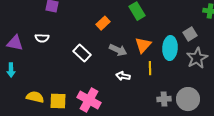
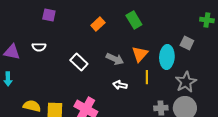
orange rectangle: (103, 23) -> (98, 24), moved
gray square: (190, 34) -> (187, 43), turned -32
gray star: (197, 58) -> (186, 82), moved

